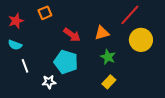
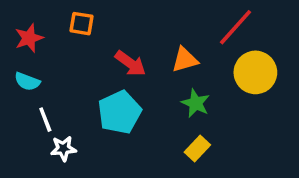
orange square: (45, 13) -> (82, 24), turned 32
cyan pentagon: (66, 62) -> (120, 112), turned 30
white star: (49, 82) -> (63, 149), moved

